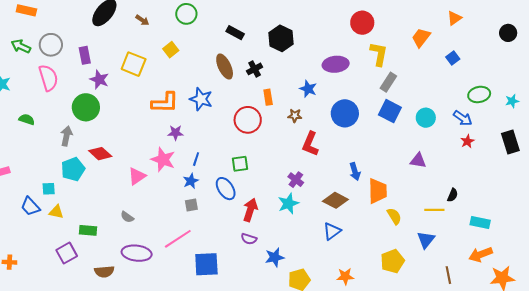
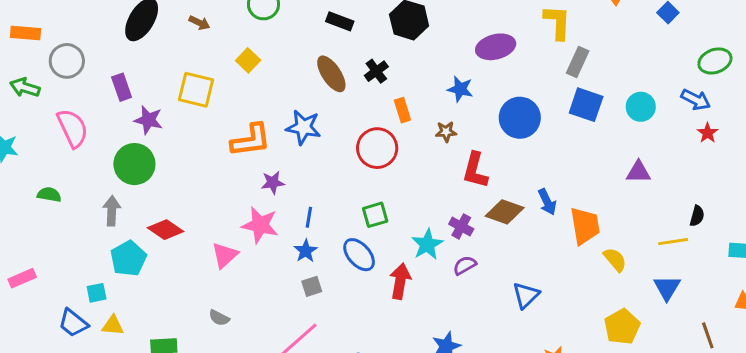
gray circle: (51, 45) -> (67, 61), moved
brown diamond: (335, 200) -> (505, 212), moved
cyan star: (288, 204) -> (427, 244), moved
purple semicircle: (249, 239) -> (465, 265), moved, turned 140

